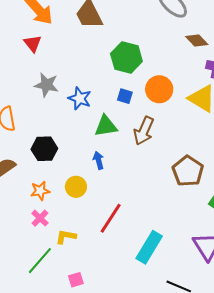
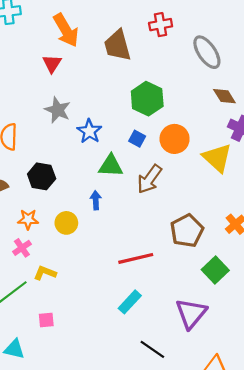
red line: (111, 218) -> (136, 258), moved, turned 32
cyan rectangle: (149, 247) -> (130, 302), size x0.7

